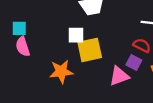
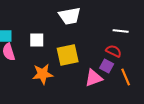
white square: (76, 35) -> (37, 40), moved

